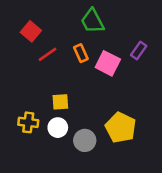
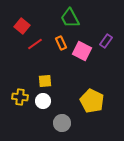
gray circle: (85, 140) -> (62, 123), moved

